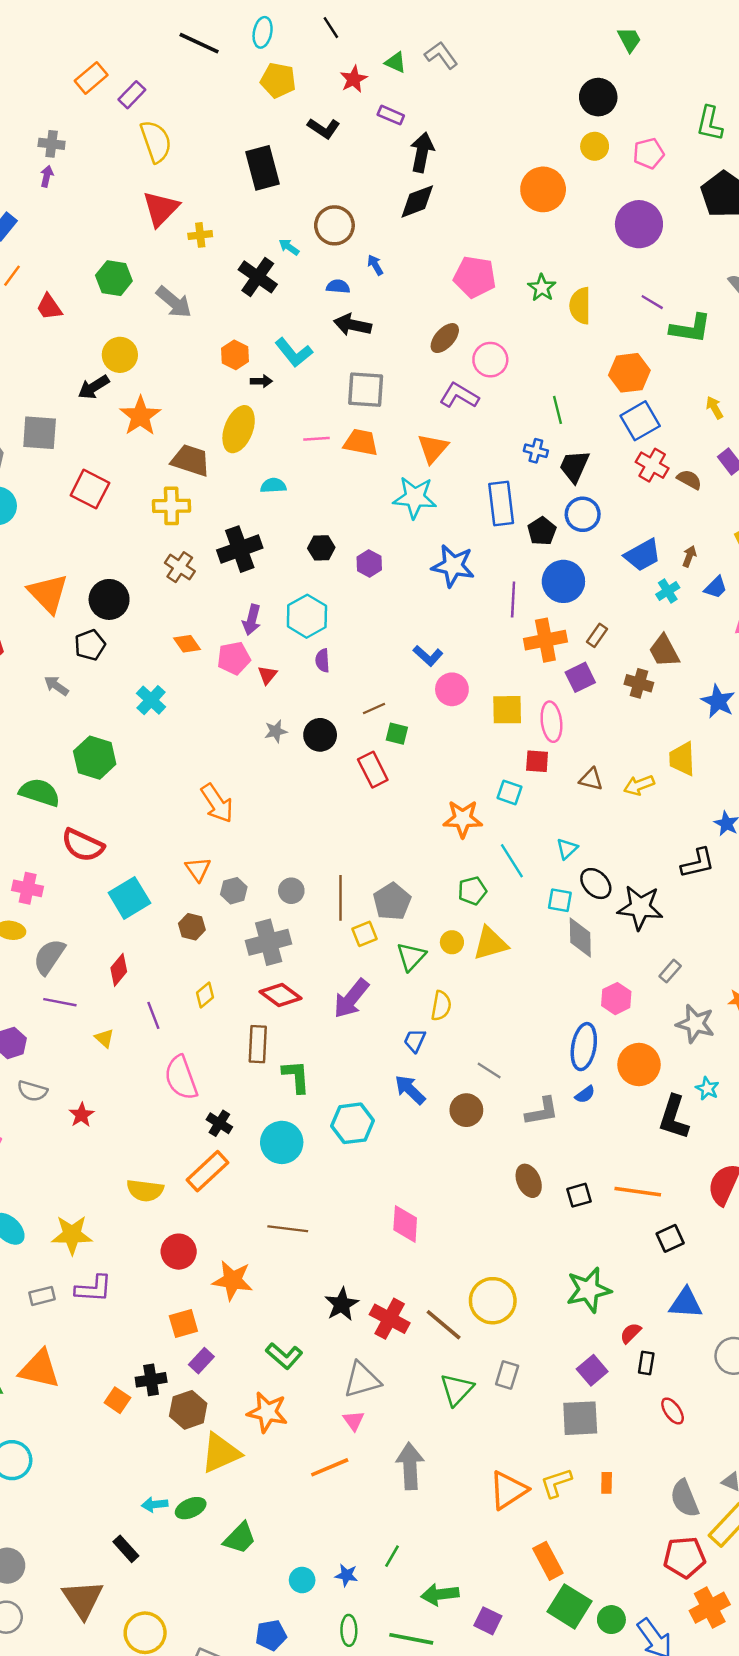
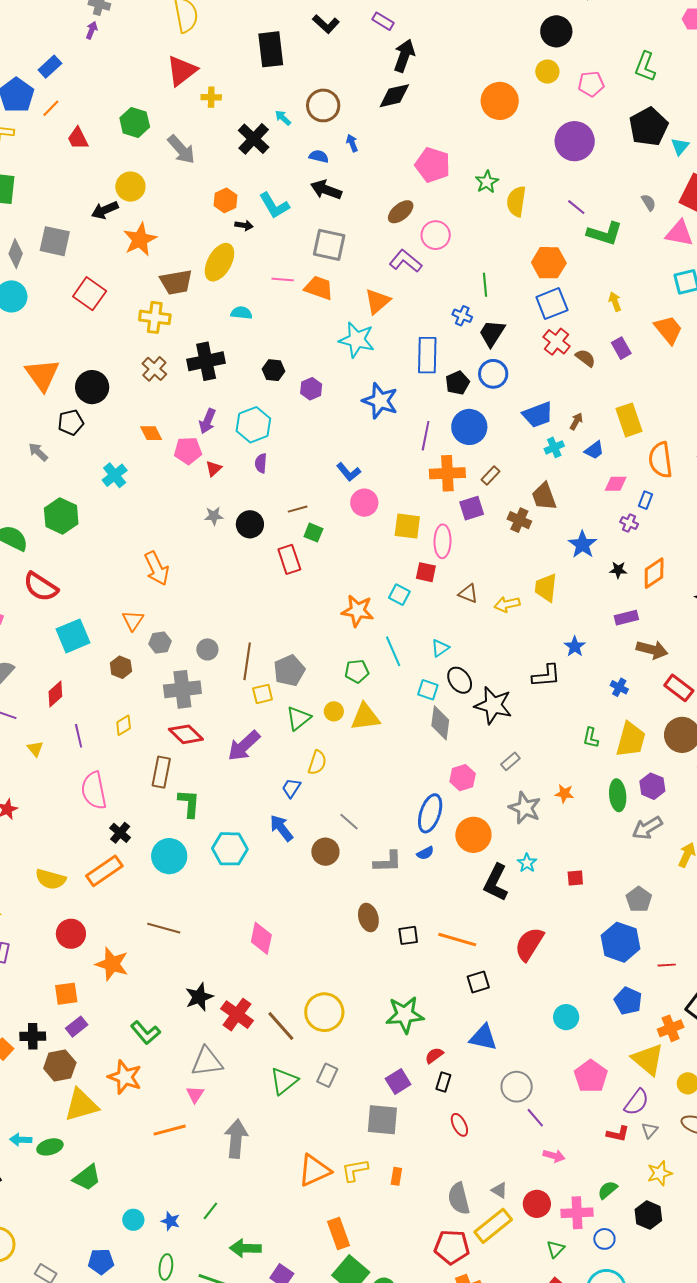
brown trapezoid: (191, 460) -> (176, 282), turned 144

